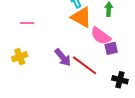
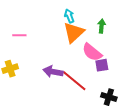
orange triangle: (81, 17) -> (74, 32), turned 45
purple arrow: (63, 57) -> (53, 72), turned 138

